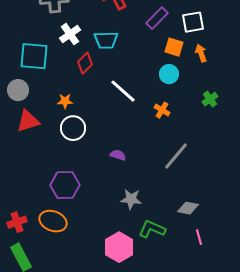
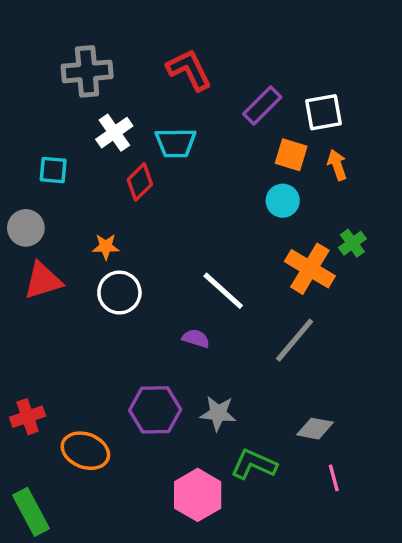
cyan square: (34, 56) -> (53, 170), size x0.6
white line: (123, 91) -> (223, 291), moved
orange cross: (162, 110) -> (310, 269), moved, size x1.8
purple hexagon: (65, 185) -> (155, 410), moved
red cross: (17, 222) -> (28, 417), moved

